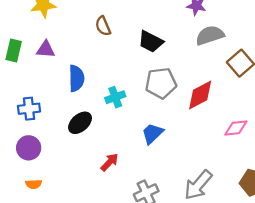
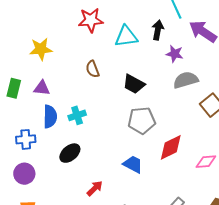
blue semicircle: (76, 78) -> (50, 117), moved
red diamond: (200, 95) -> (171, 147), moved
cyan cross: (115, 97) -> (77, 115), moved
blue trapezoid: (152, 133) -> (133, 164), turned 70

